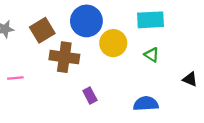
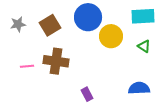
brown cross: (64, 57) -> (56, 61), moved
purple rectangle: (90, 95) -> (87, 94), moved

